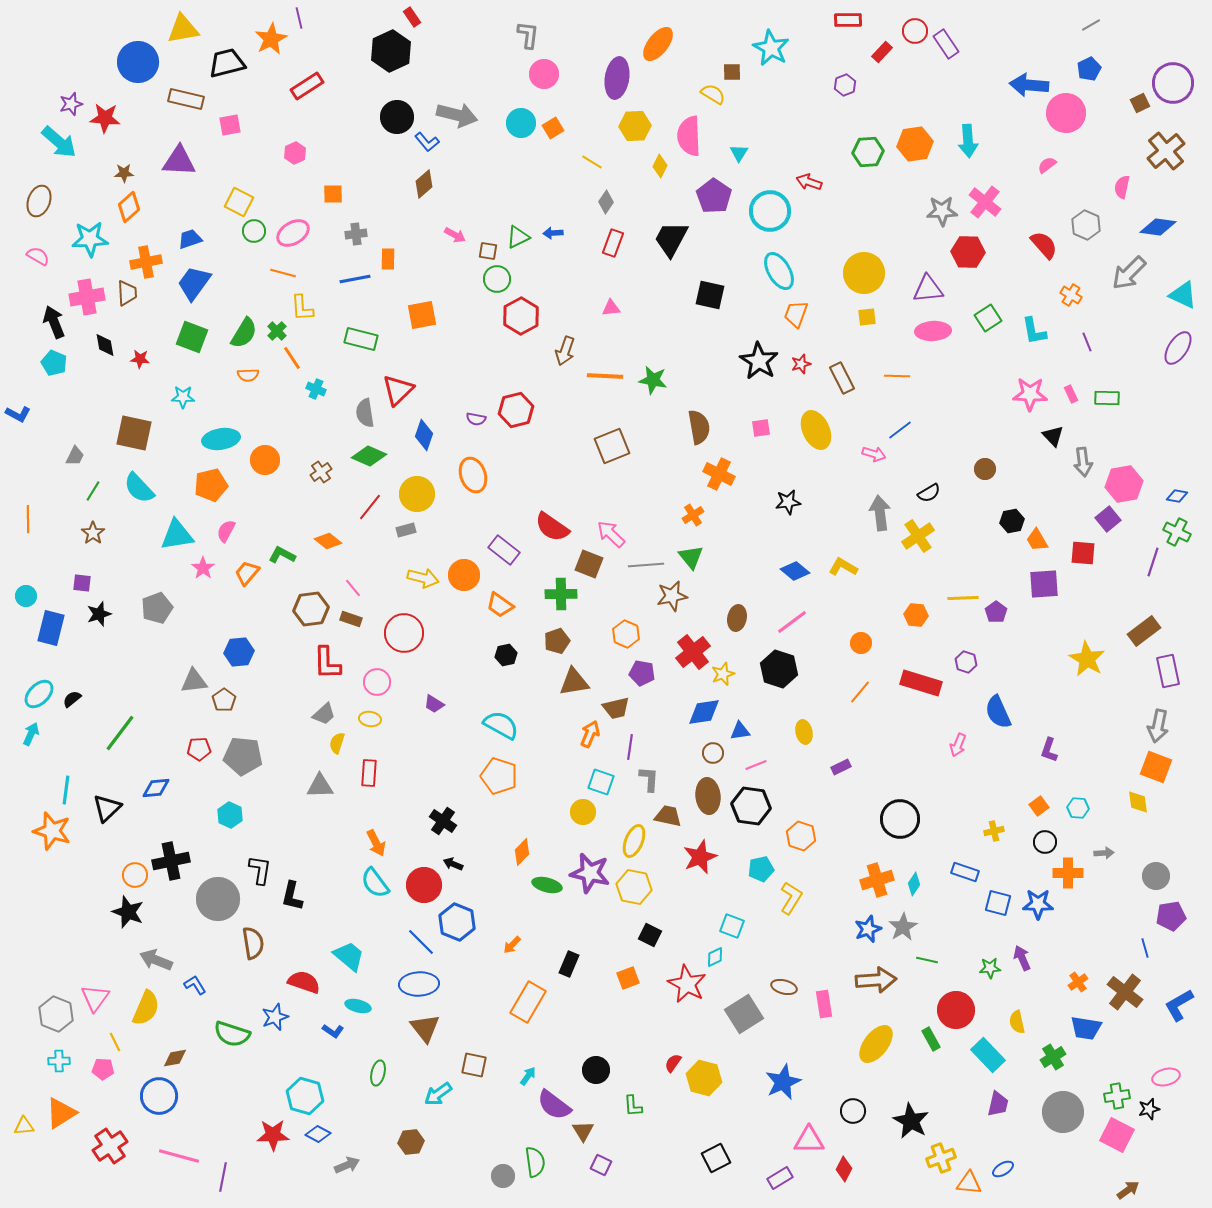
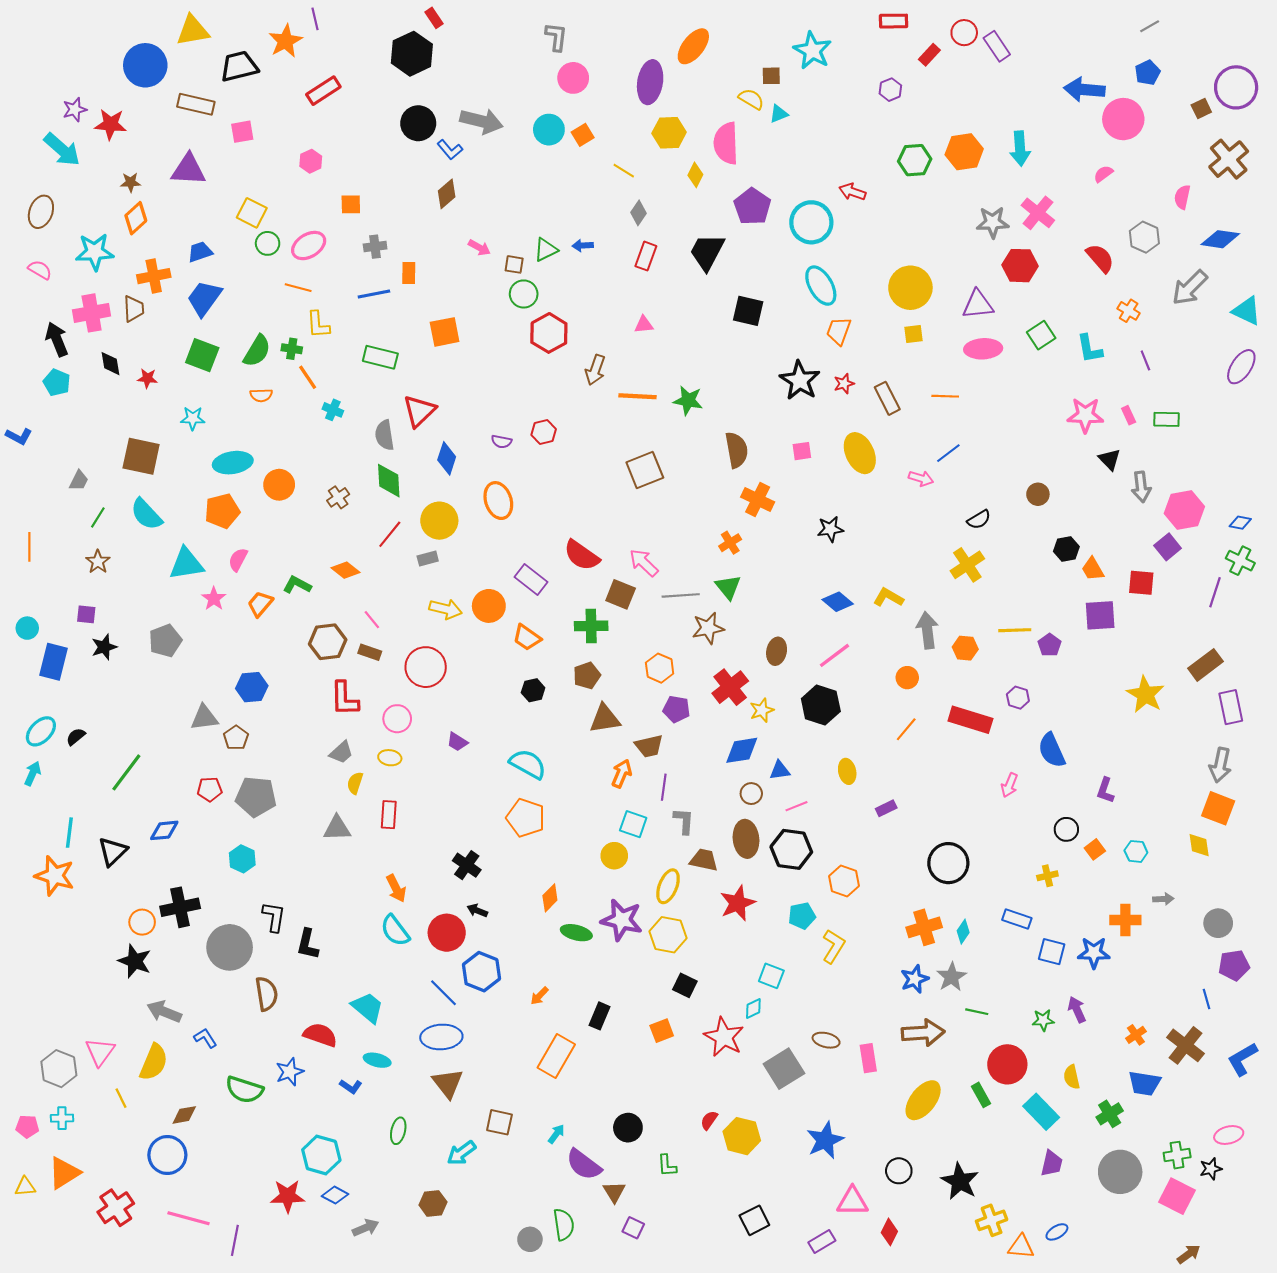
cyan triangle: (739, 153) -> (779, 114), moved, turned 36
green cross: (277, 331) -> (292, 349), turned -36
red hexagon: (516, 410) -> (544, 432), size x0.7
green diamond: (369, 456) -> (389, 481), turned 64
gray arrow: (880, 513) -> (927, 630), moved
black circle: (1045, 842) -> (1066, 829), moved
pink pentagon: (103, 1069) -> (27, 1127), moved

